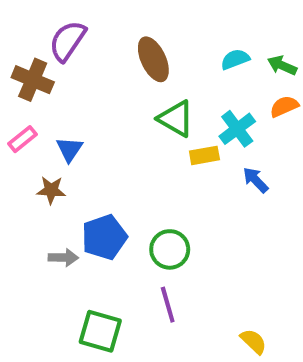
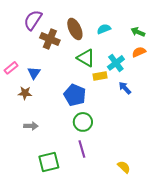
cyan semicircle: (235, 59) -> (104, 29), moved
brown cross: (33, 80) -> (50, 39), moved
blue pentagon: (104, 237) -> (75, 95), moved, turned -30
green square: (100, 331) -> (49, 162), turned -30

